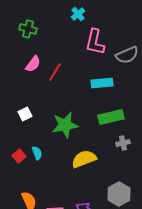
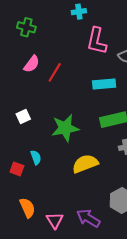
cyan cross: (78, 14) -> (79, 12), turned 32
red square: (19, 156) -> (17, 169), moved, turned -32

